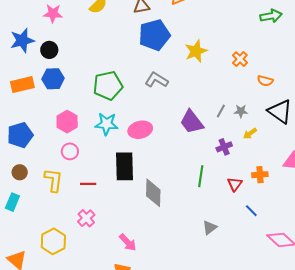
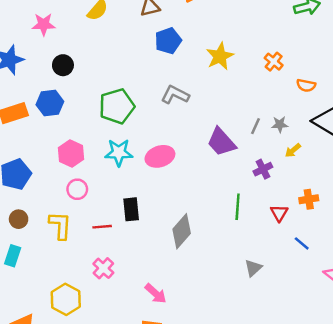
blue pentagon: (154, 35) -> (168, 41), size x0.7
black circle: (49, 50) -> (63, 65), moved
black rectangle: (125, 166) -> (131, 209), moved, size x0.7
gray diamond: (153, 193) -> (182, 231), turned 44

